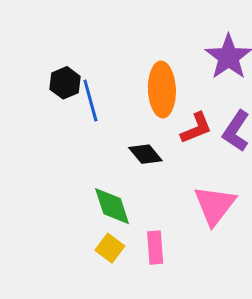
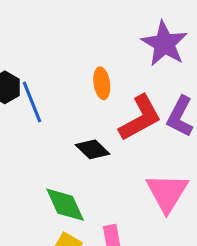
orange ellipse: (162, 89) -> (102, 83), size x0.6
red L-shape: (196, 128) -> (140, 118), size x1.4

